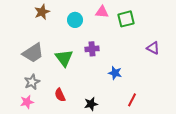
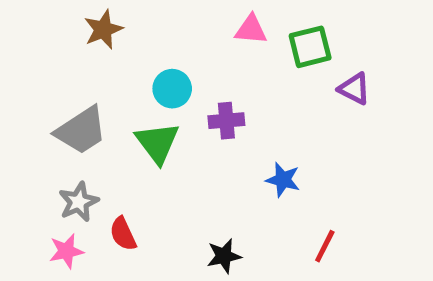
cyan circle: (75, 20) -> (172, 89), moved
purple triangle: (153, 48) -> (354, 89), moved
red semicircle: (60, 95) -> (123, 234), moved

